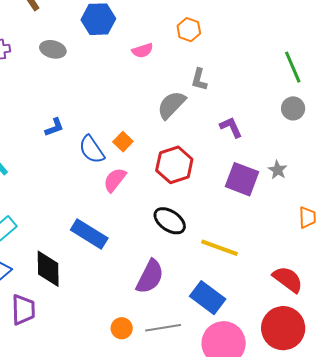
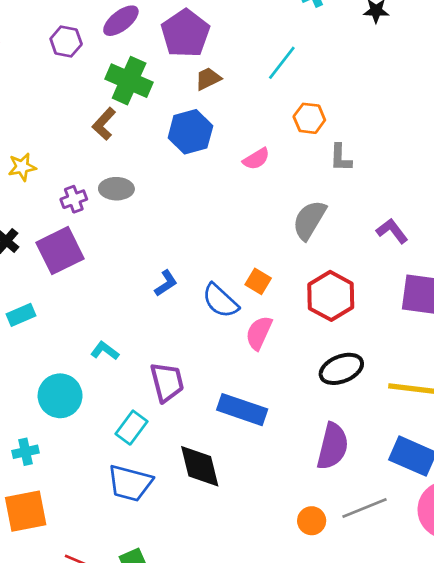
gray ellipse: (53, 49) -> (116, 189), moved
gray L-shape: (199, 79) -> (341, 158), moved
black ellipse: (170, 221) -> (341, 369), turned -44
purple trapezoid: (23, 310) -> (167, 382), moved

